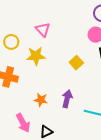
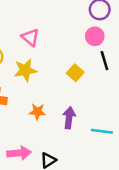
orange star: (41, 100) -> (37, 112), moved
pink arrow: (23, 123) -> (19, 153), turned -60

